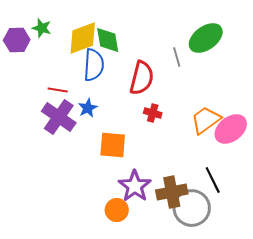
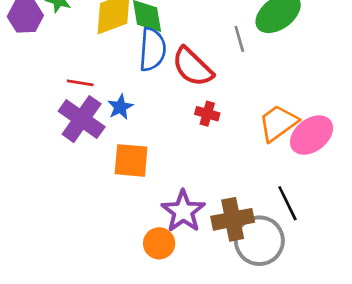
blue semicircle: (94, 65) -> (152, 49), moved
red semicircle: (142, 78) -> (193, 67), turned 120
orange square: (113, 145) -> (131, 160), moved

